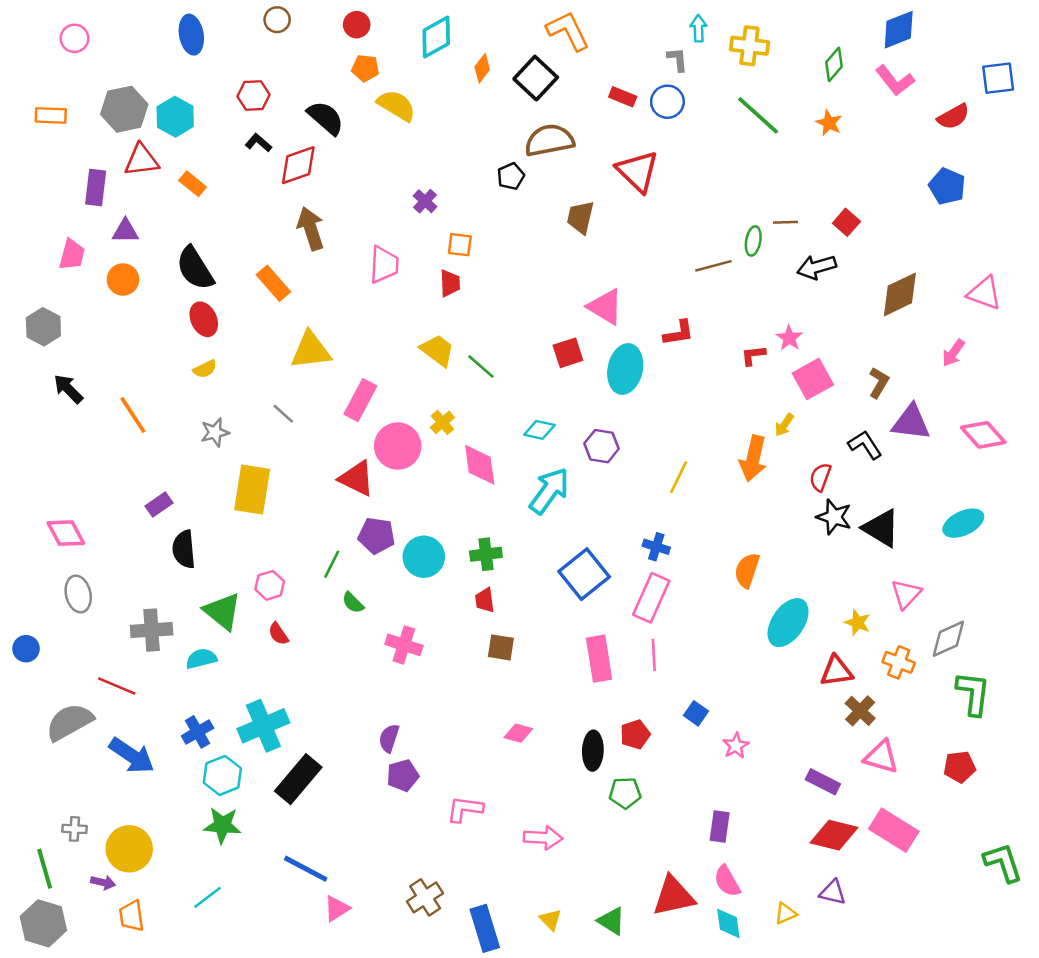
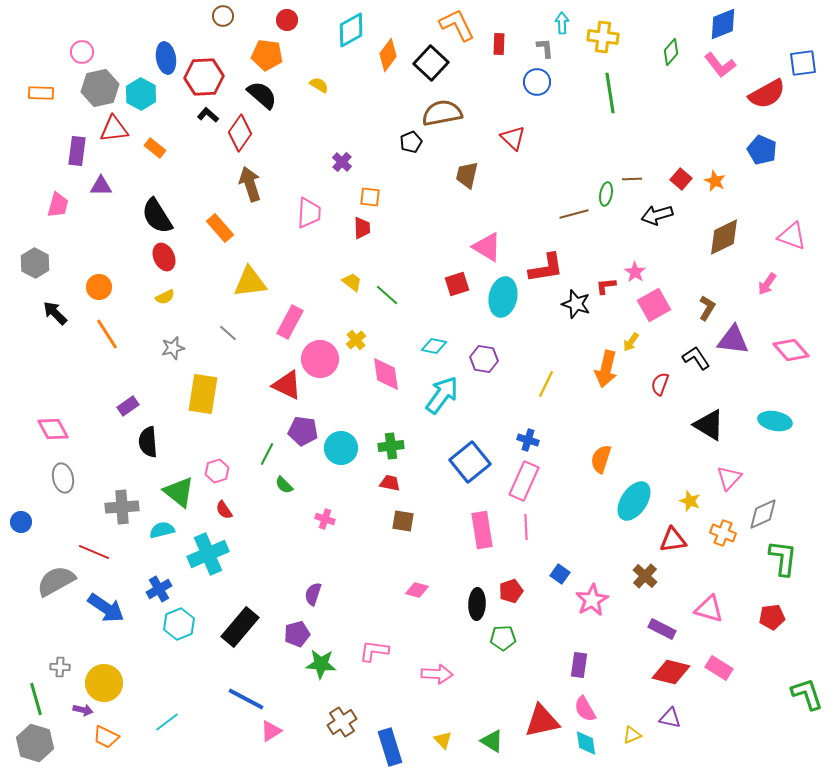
blue ellipse: (191, 35) -> (166, 58), moved
pink circle: (74, 38) -> (82, 52), moved
orange pentagon: (365, 68) -> (267, 55), moved, size x1.4
orange diamond: (482, 68) -> (388, 55), size x1.4
red hexagon: (253, 96) -> (204, 77), size x1.5
red rectangle: (623, 97) -> (499, 44), moved, turned 70
yellow semicircle: (396, 105) -> (319, 85), size x0.6
green line: (758, 115) -> (610, 93), turned 39
red semicircle: (953, 117) -> (767, 94), size x1.4
orange star: (829, 123) -> (715, 181), moved
red diamond: (298, 165) -> (240, 133), turned -36
red triangle: (638, 171) -> (513, 138), size x0.7
orange circle: (123, 279) -> (99, 287), moved
red L-shape: (679, 333) -> (546, 268), size x1.4
yellow trapezoid: (437, 350) -> (352, 282), size x0.7
black star: (834, 517) -> (576, 304), moved
cyan ellipse: (963, 523) -> (775, 421), turned 36
red trapezoid: (485, 600) -> (390, 483), turned 110
pink cross: (404, 645) -> (325, 519), size x0.7
brown cross: (860, 711) -> (645, 576), moved
cyan cross: (263, 726) -> (208, 554), moved
pink star: (736, 746) -> (592, 600), size x1.5
purple pentagon: (403, 775) -> (297, 634), moved
green star: (222, 825) -> (321, 664), moved
pink rectangle: (894, 830) -> (719, 668), size x0.7
orange trapezoid: (132, 916) -> (106, 737), turned -56

